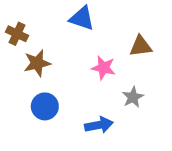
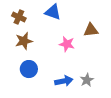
brown cross: (17, 34) -> (19, 17), moved
gray star: (133, 97) -> (87, 80), moved

